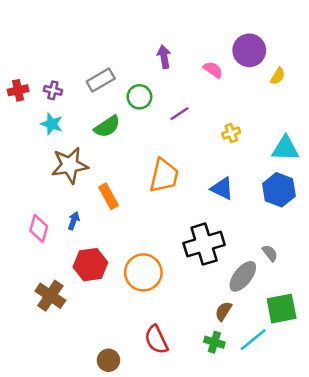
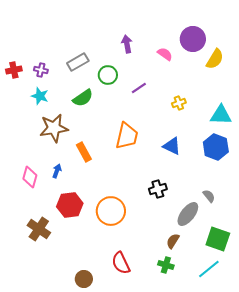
yellow semicircle: (278, 76) -> (215, 59), size x1.5
black cross: (204, 244) -> (158, 189), size x0.6
green square: (282, 309) -> (218, 239), turned 30
cyan line: (253, 340) -> (209, 269), moved

